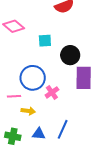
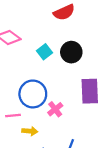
cyan square: (45, 41) -> (44, 52), turned -32
black circle: (70, 55) -> (71, 52), moved

